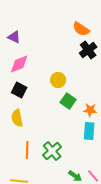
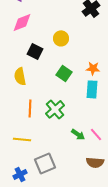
black square: (19, 90) -> (35, 51), moved
green square: (68, 101) -> (64, 73), moved

